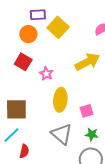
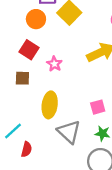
yellow ellipse: (60, 100) -> (50, 105), moved
brown square: (16, 109) -> (22, 78), moved, size x0.6

